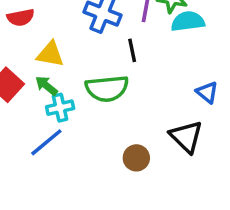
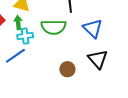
green arrow: (46, 86) -> (18, 22), turned 40
blue triangle: (207, 92) -> (93, 28), moved, size x1.5

